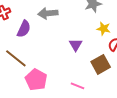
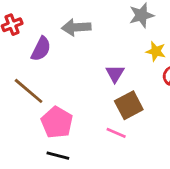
brown square: (101, 64) -> (129, 105), moved

